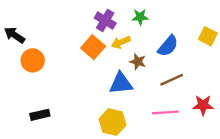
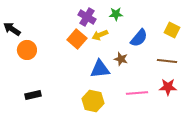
brown star: (138, 62) -> (121, 59), moved
brown line: (172, 80) -> (167, 61), moved, turned 30

